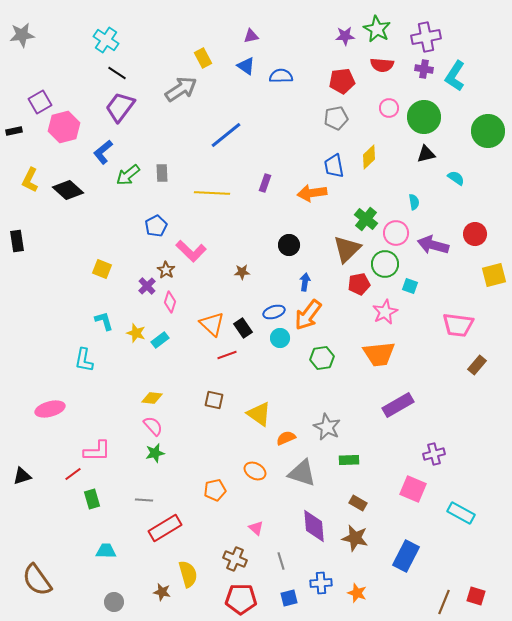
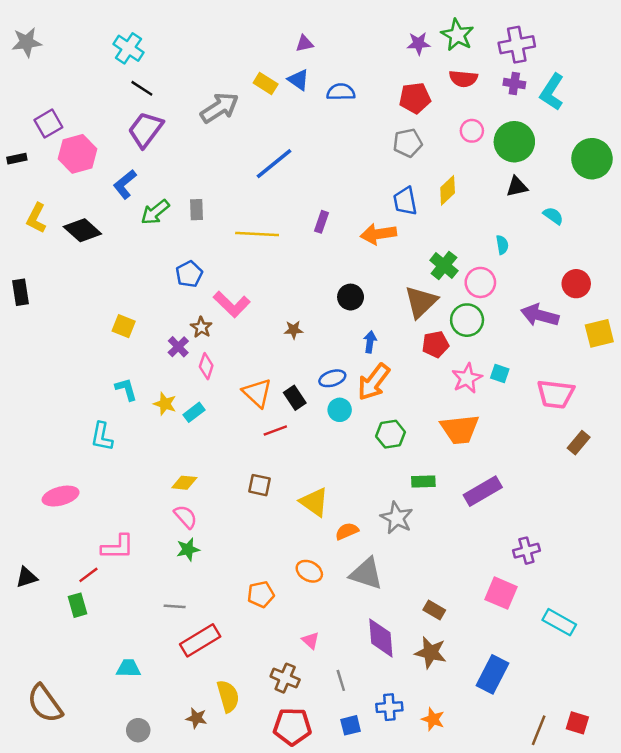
yellow rectangle: (203, 58) -> (266, 83), moved, turned -30
purple arrow: (433, 245) -> (540, 315), moved
cyan square: (410, 286) -> (500, 373), moved
green rectangle: (349, 460) -> (423, 481), moved
green rectangle: (92, 499) -> (78, 605), moved

